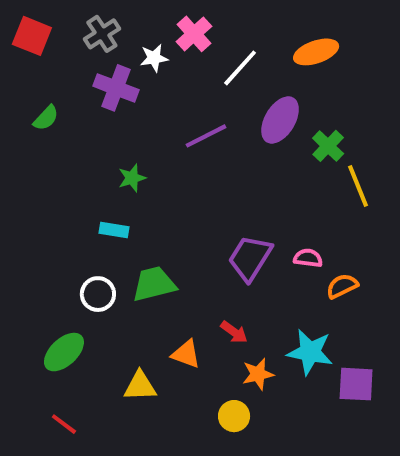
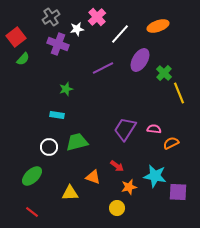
red square: (32, 36) -> (16, 37), moved, turned 30

